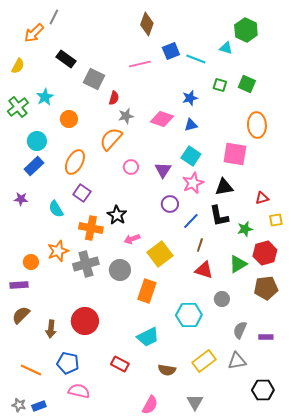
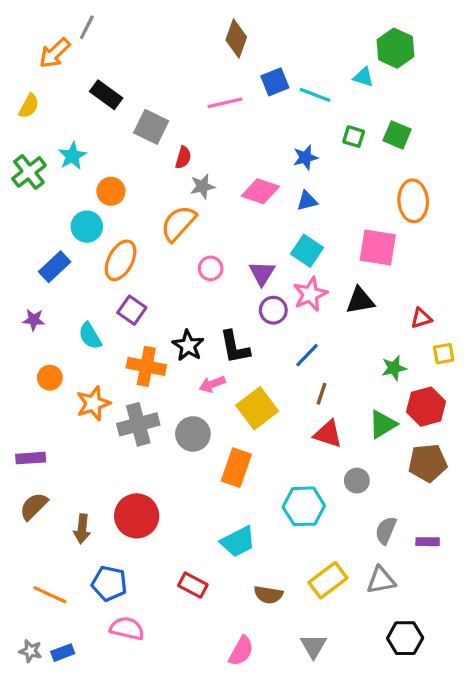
cyan circle: (37, 141) -> (87, 227), moved
purple circle: (170, 204) -> (273, 310), moved
black L-shape: (219, 216) -> (235, 347), moved
orange circle: (31, 262) -> (50, 378), moved
black hexagon: (263, 390) -> (405, 638), moved

